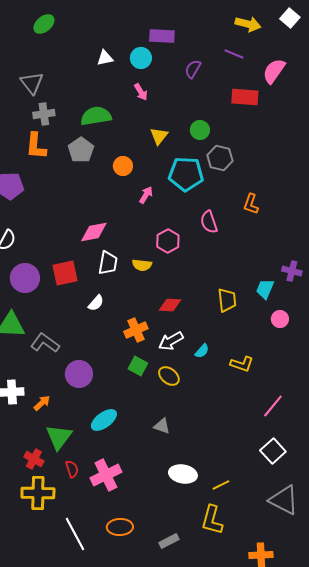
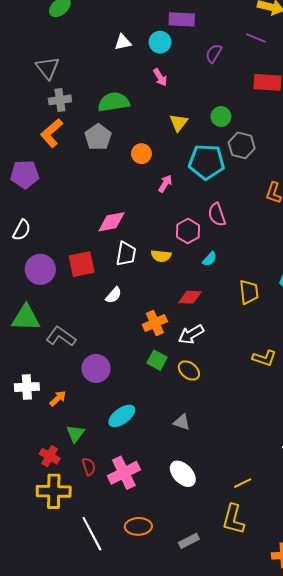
orange L-shape: (36, 146) -> (52, 133), turned 44
pink semicircle: (209, 222) -> (217, 215), moved
cyan semicircle: (202, 351) -> (210, 259), moved
green triangle: (59, 437) -> (75, 433), size x0.7
white ellipse: (183, 474) -> (183, 474), moved, turned 36

